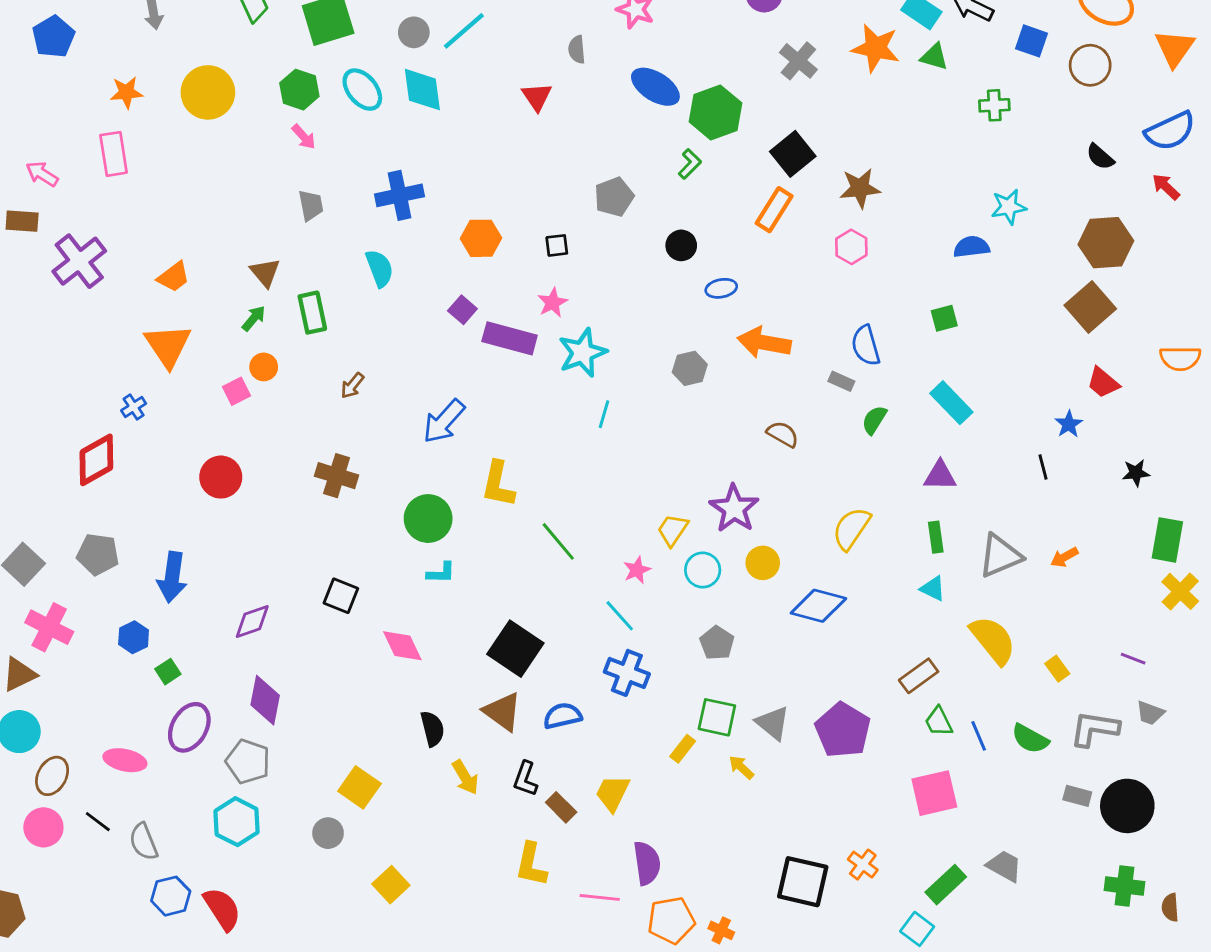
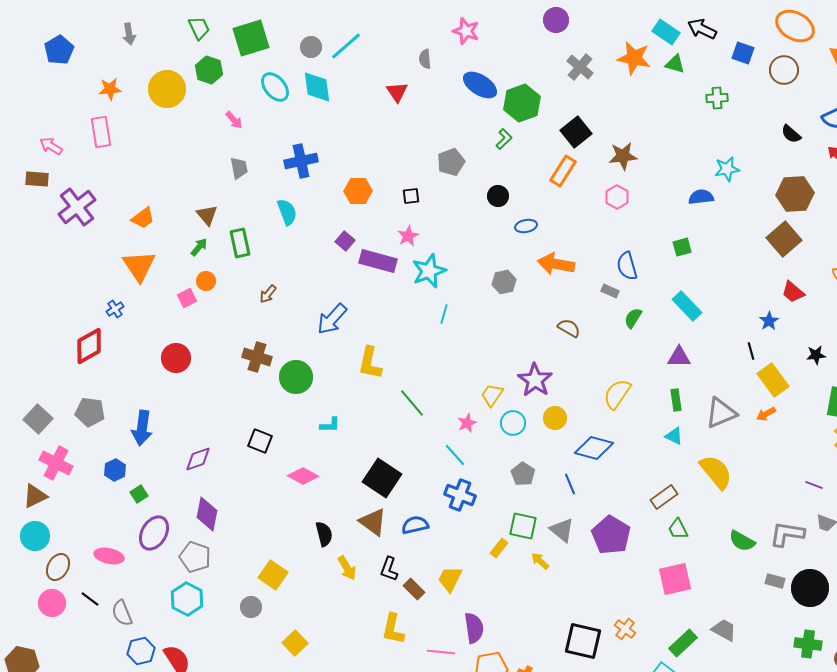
green hexagon: (299, 90) -> (209, 70), moved
green circle: (428, 519) -> (296, 377), moved
pink diamond: (402, 646) -> (303, 476), turned -36
yellow rectangle: (1057, 669) -> (773, 380), moved, size x1.8
blue line: (979, 736) -> (570, 484), moved

